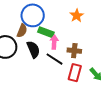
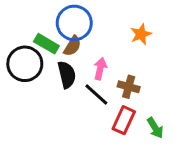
brown semicircle: (22, 31) -> (72, 46), moved
green rectangle: (46, 32) -> (46, 44), moved

